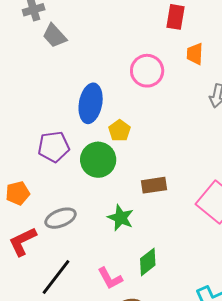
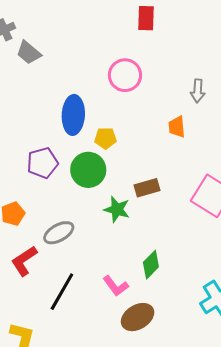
orange trapezoid: (195, 54) -> (177, 127), moved
yellow pentagon: (119, 131) -> (106, 138), turned -30
green star: (121, 218) -> (117, 209), moved

